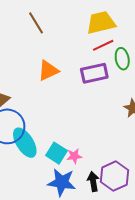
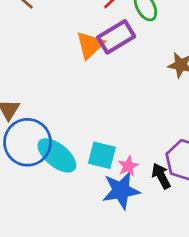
orange triangle: (48, 71) -> (90, 45), moved
pink star: (74, 156) -> (128, 166), moved

